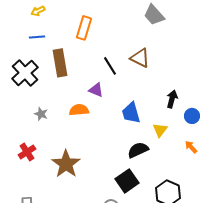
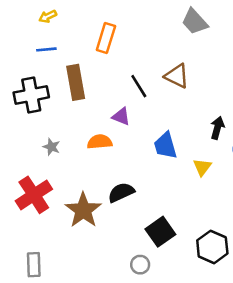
black cross: (25, 73) -> (31, 95), turned 32
black semicircle: (138, 150) -> (121, 192), moved
red cross: (27, 152) -> (34, 195), size x1.6

